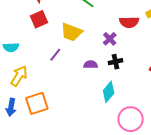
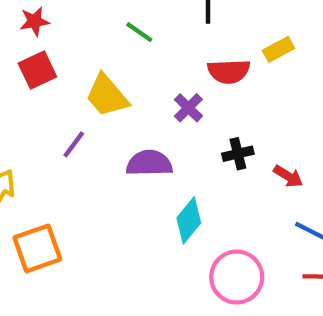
yellow trapezoid: (71, 32) -> (107, 96), turned 30
black cross: (116, 62) -> (238, 154), moved
purple semicircle: (91, 65) -> (149, 163), size x1.5

